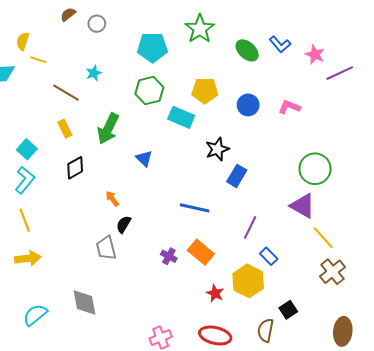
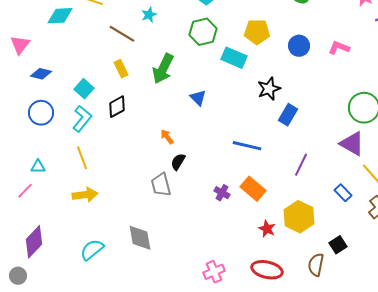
black diamond: (75, 168) -> (117, 107), moved
blue rectangle: (269, 256) -> (343, 193), moved

